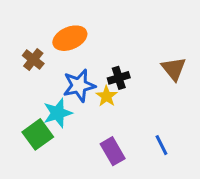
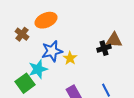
brown triangle: (174, 69) -> (114, 40), turned -48
black cross: (119, 78) -> (104, 48), moved

